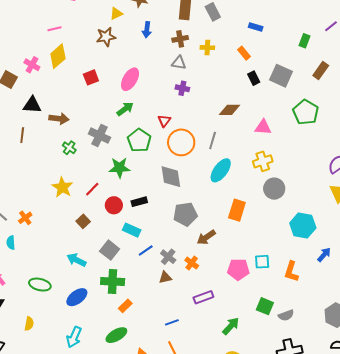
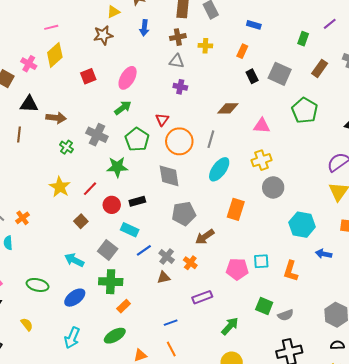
orange rectangle: (244, 53) -> (242, 51), turned 64
blue arrow: (324, 255) -> (324, 254), turned -119
yellow semicircle: (29, 324) -> (27, 324), turned -48

